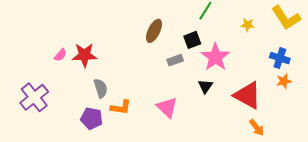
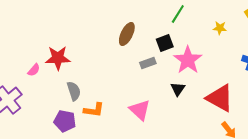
pink semicircle: (60, 55) -> (34, 70), moved

